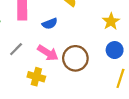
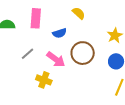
brown circle: (75, 58) -> (83, 53), moved

